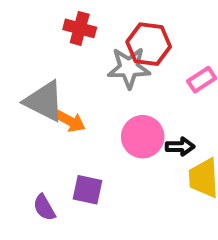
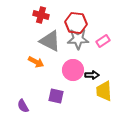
gray star: (129, 68) -> (78, 39), moved
gray triangle: (44, 101) -> (50, 41), moved
purple square: (88, 190) -> (56, 96), moved

